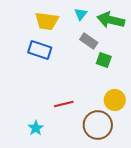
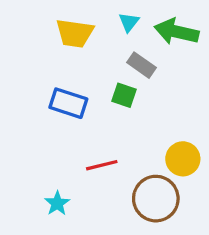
blue rectangle: (40, 50) -> (68, 103), moved
green square: (104, 60) -> (124, 95), moved

